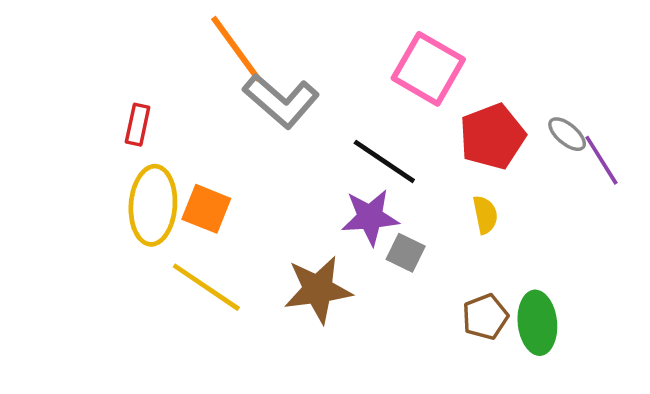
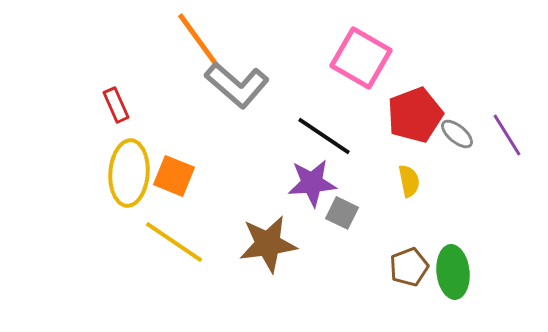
red rectangle: (138, 125) -> (116, 105), turned -36
gray ellipse: (567, 134) -> (457, 134), moved

